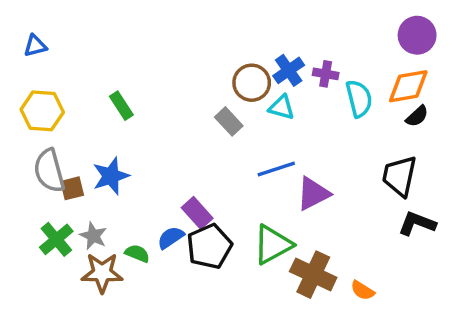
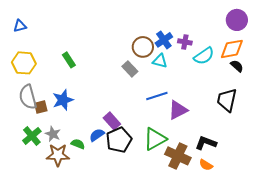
cyan semicircle: (359, 99) -> (204, 56), turned 70
black semicircle: (417, 116) -> (237, 66), turned -96
black L-shape: (417, 224) -> (206, 143), moved

